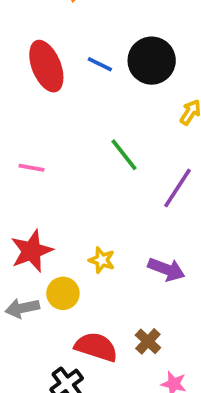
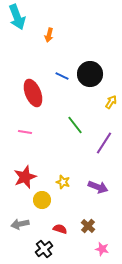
red ellipse: (46, 66) -> (33, 93), moved
gray arrow: (22, 308) -> (20, 224), moved
red semicircle: (96, 347) -> (60, 229), size x0.6

